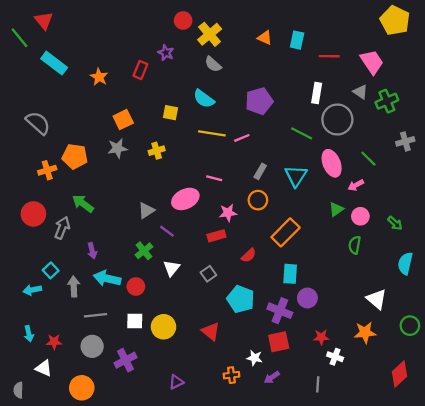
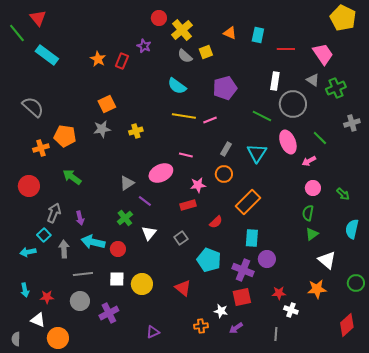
orange star: (99, 77) -> (98, 59), moved
yellow square: (170, 113) -> (206, 52), moved, turned -32
green triangle: (336, 209) -> (312, 234), moved
gray arrow: (62, 228) -> (54, 213), moved
orange circle: (82, 388) -> (58, 338), moved

